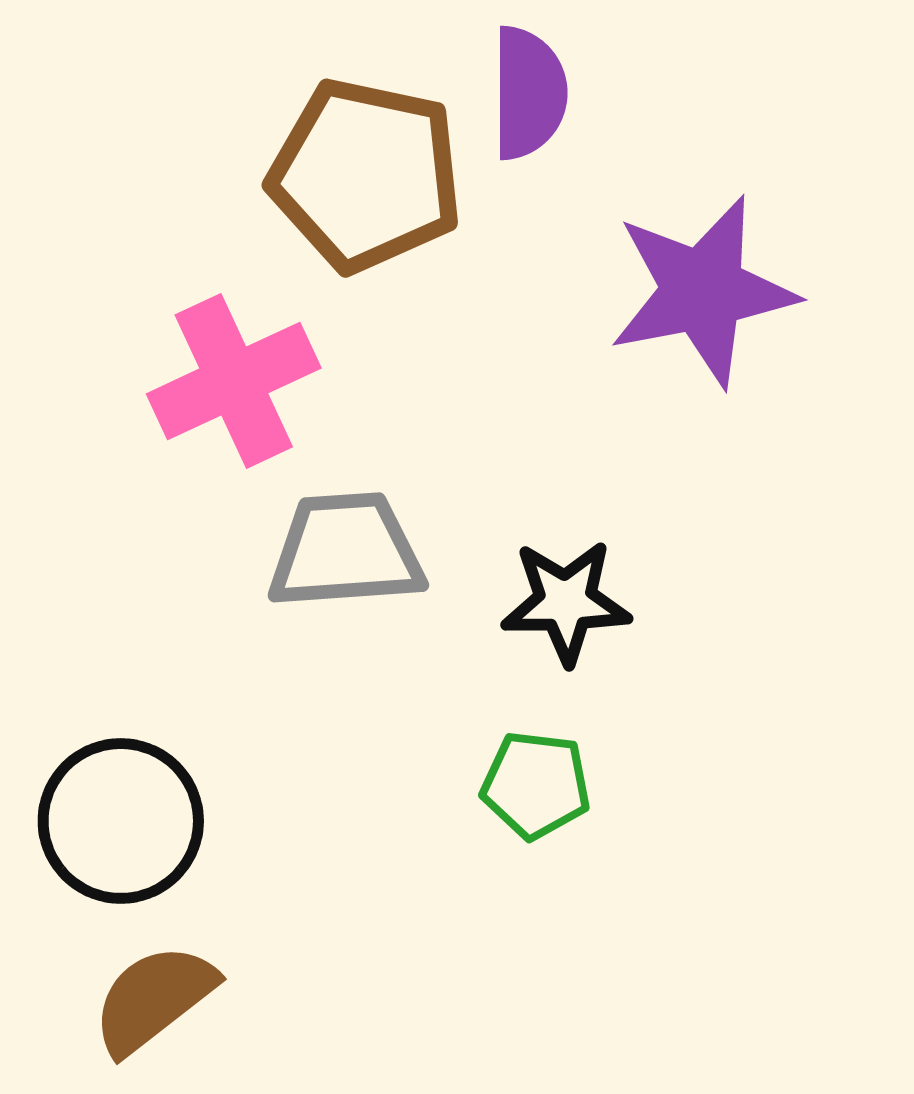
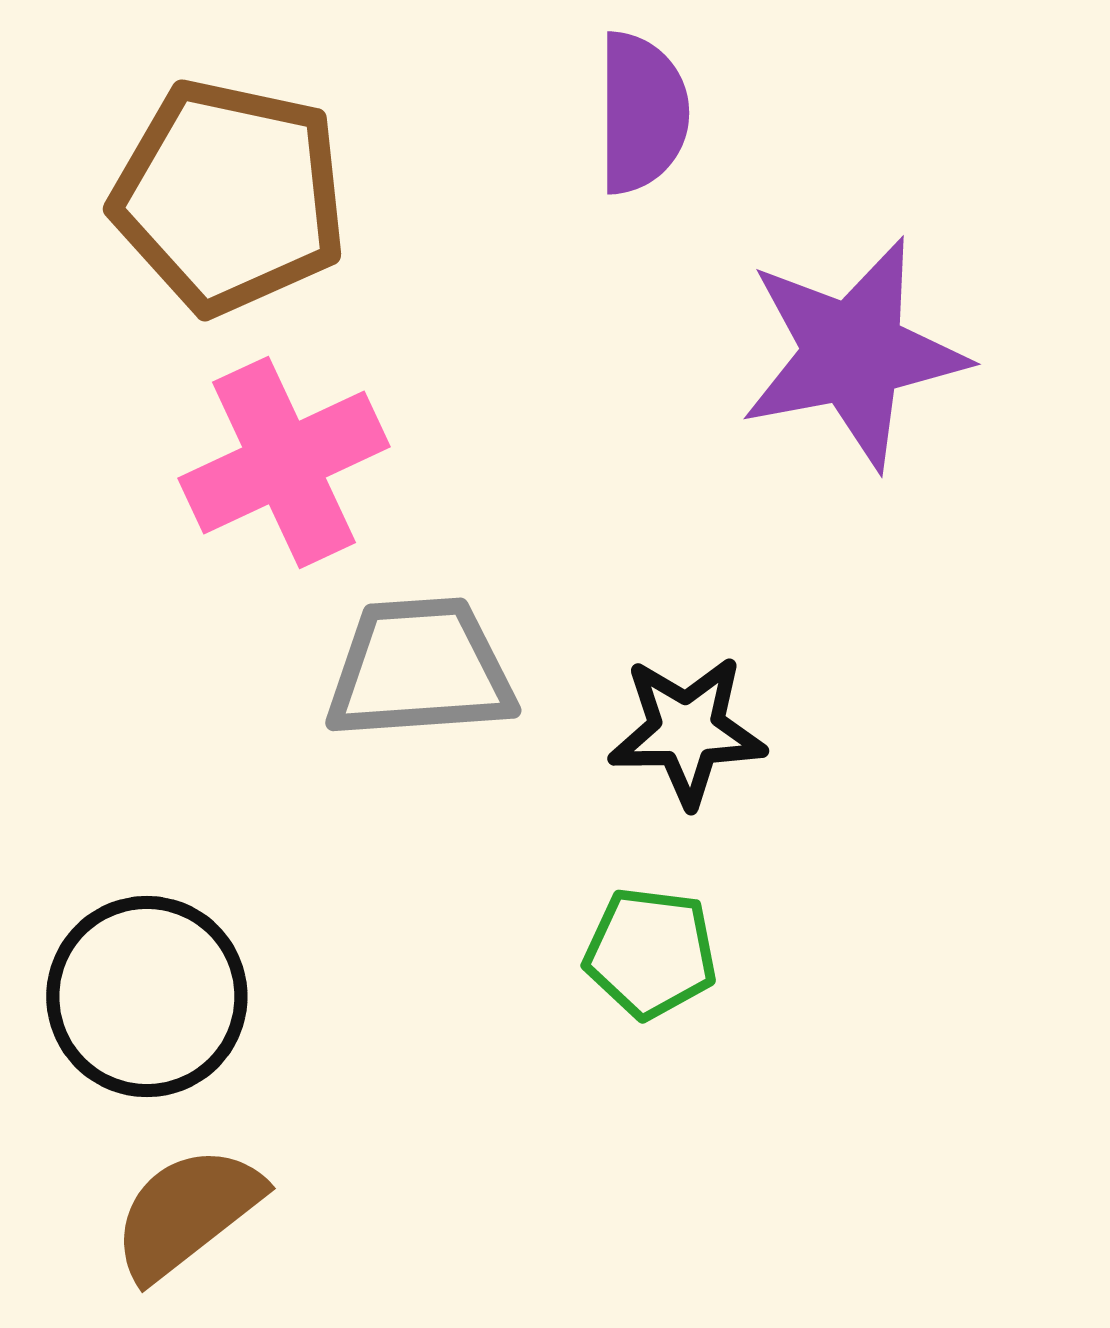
brown pentagon: (366, 175) -> (229, 197), moved

